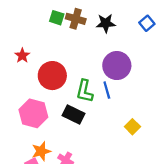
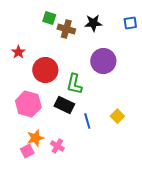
brown cross: (76, 19) -> (66, 29), moved
blue square: (147, 23) -> (130, 23), turned 32
blue line: (107, 90) -> (87, 121), moved

